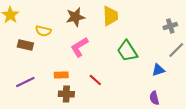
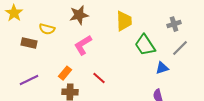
yellow trapezoid: (110, 16) -> (124, 21), moved
green trapezoid: (127, 51) -> (145, 45), moved
orange rectangle: (61, 75) -> (65, 73), turned -48

